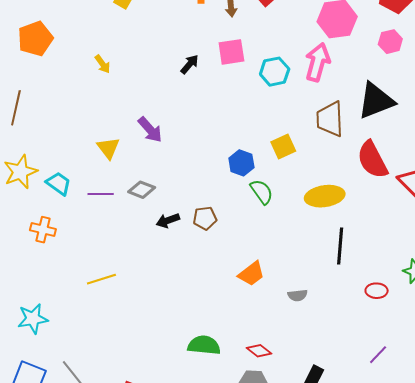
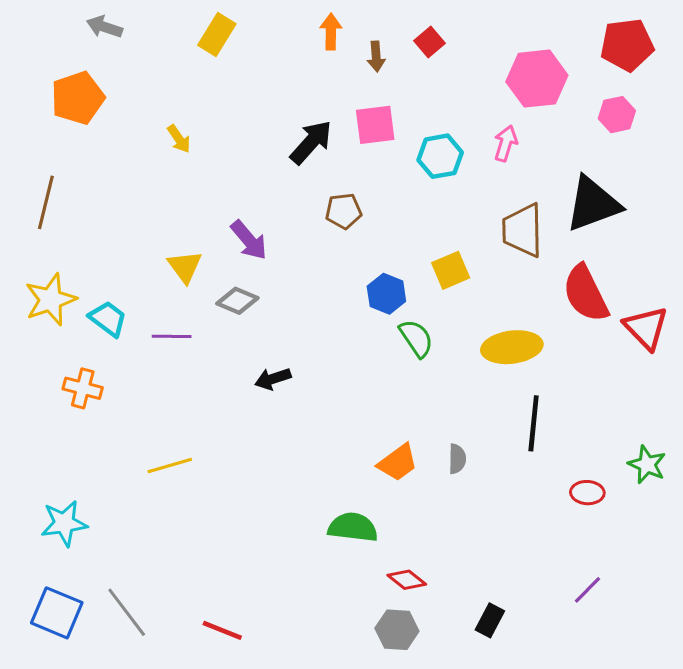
pink arrow: (318, 62) -> (506, 143), size x0.6
black arrow: (190, 64) -> (311, 142), size x1.5
gray diamond: (142, 190) -> (237, 301), moved
brown pentagon: (205, 218) -> (344, 211), moved
gray semicircle: (298, 295) -> (457, 459), moved, turned -84
green semicircle: (204, 345) -> (353, 527), moved

